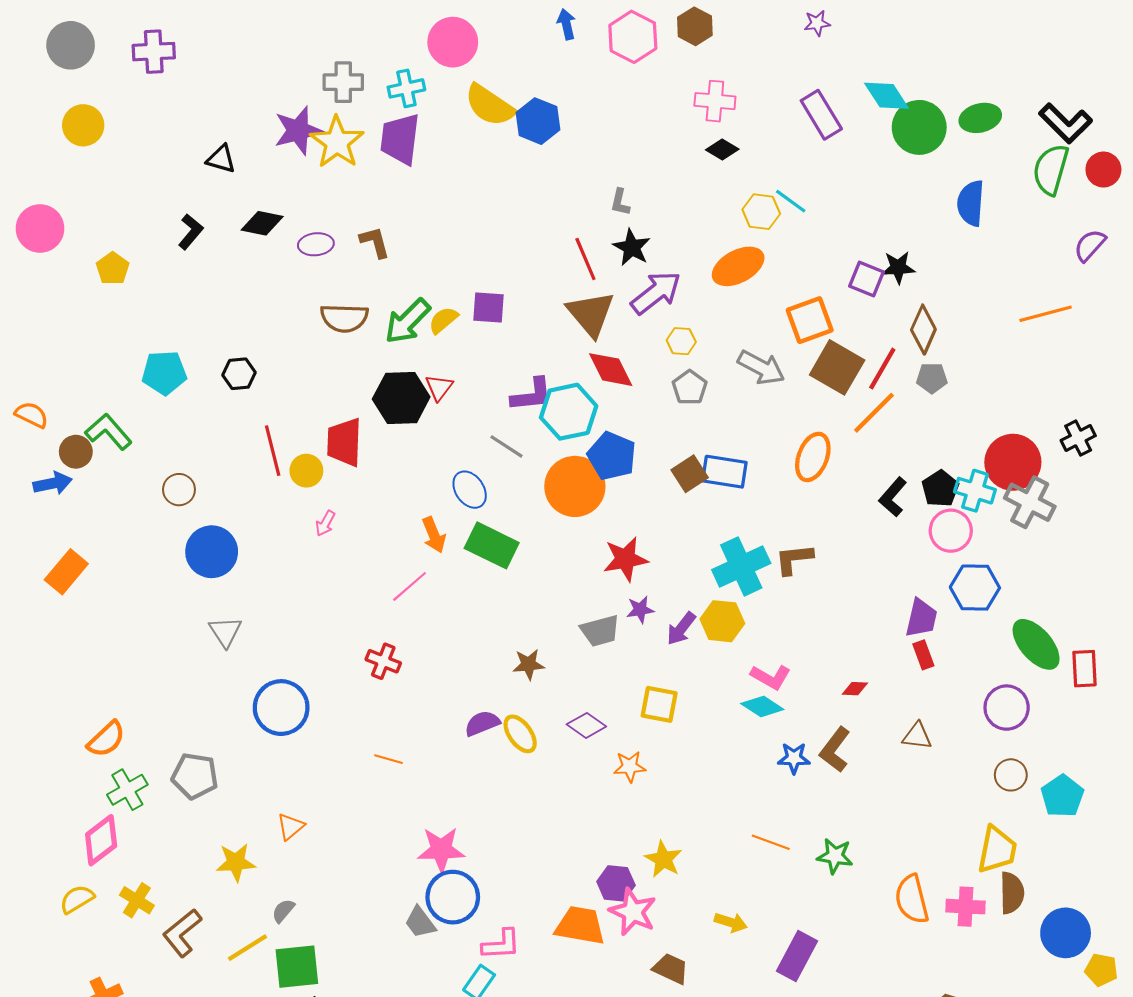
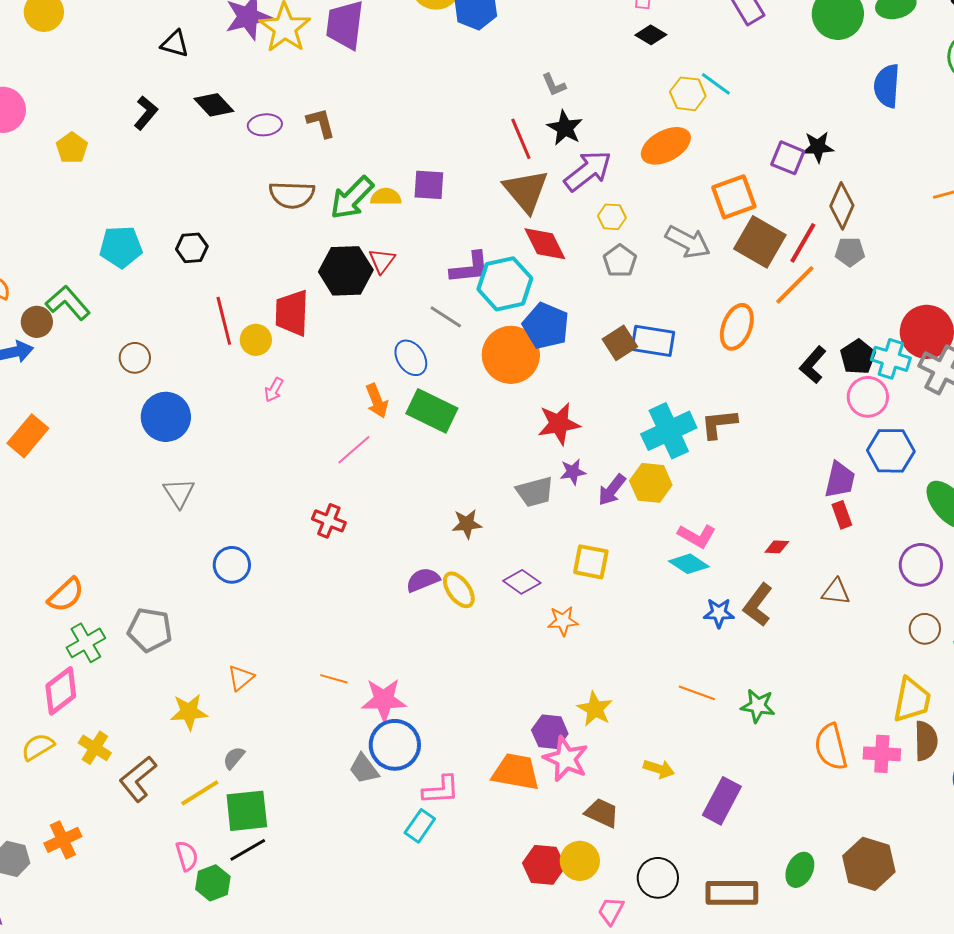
gray L-shape: (620, 202) -> (554, 85), turned -36
black diamond: (262, 223) -> (214, 105), turned 36
yellow semicircle: (443, 320) -> (386, 197), turned 40
blue circle: (281, 708) -> (232, 565), size x0.7
orange line: (389, 759) -> (334, 679), moved

